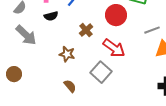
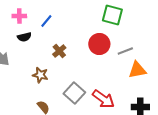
red circle: (116, 15) -> (99, 44), moved
red arrow: (114, 48) -> (103, 99), moved

